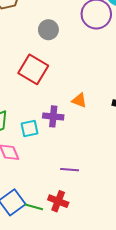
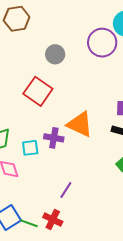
orange triangle: (79, 100) -> (80, 124), size x1.8
purple line: (70, 170) -> (66, 190), turned -66

